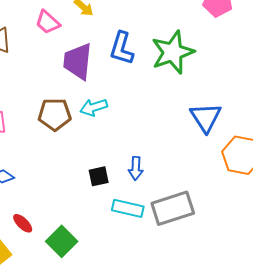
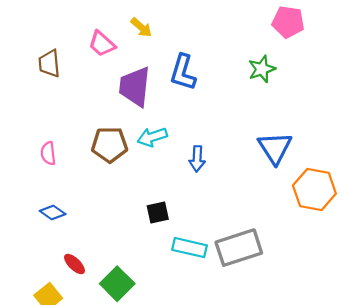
green star: (173, 52) -> (262, 69), moved, size x0.6
blue arrow: (136, 168) -> (197, 159), moved

